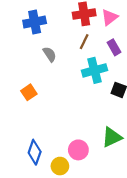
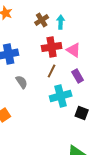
pink triangle: (109, 17) -> (74, 50), turned -49

